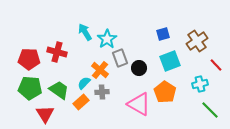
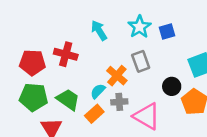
blue square: (163, 34) -> (167, 32), moved
cyan star: (107, 39) -> (140, 27), moved
black circle: (139, 68) -> (172, 86), moved
pink triangle: (139, 104) -> (147, 116), moved

